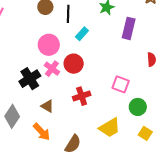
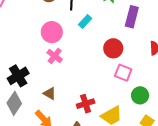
red circle: (74, 64) -> (113, 48), moved
black cross: (30, 79) -> (18, 76), moved
red cross: (82, 96) -> (86, 104), moved

